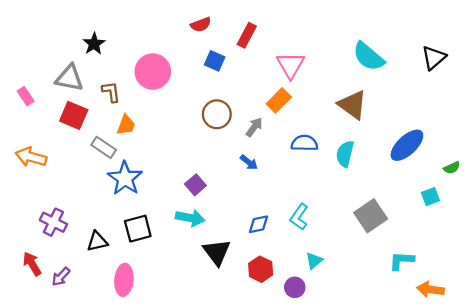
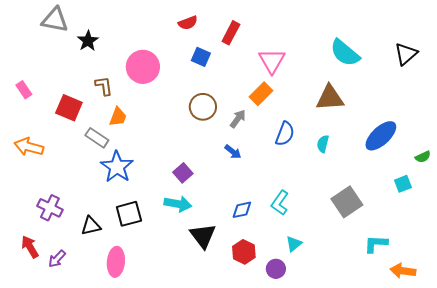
gray triangle: (69, 78) -> (55, 20), moved
brown triangle: (352, 105) -> (330, 98), turned -40
blue semicircle: (304, 143) -> (285, 134), turned 110
cyan semicircle: (345, 154) -> (323, 144), size x0.7

